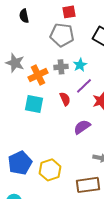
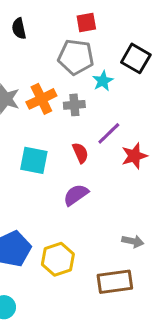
cyan star: (80, 65) -> (103, 81), moved
orange cross: (38, 75) -> (41, 99), moved
purple semicircle: (82, 127) -> (76, 195), moved

